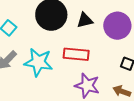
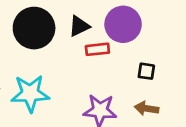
red rectangle: (76, 54) -> (97, 49), moved, size x0.7

